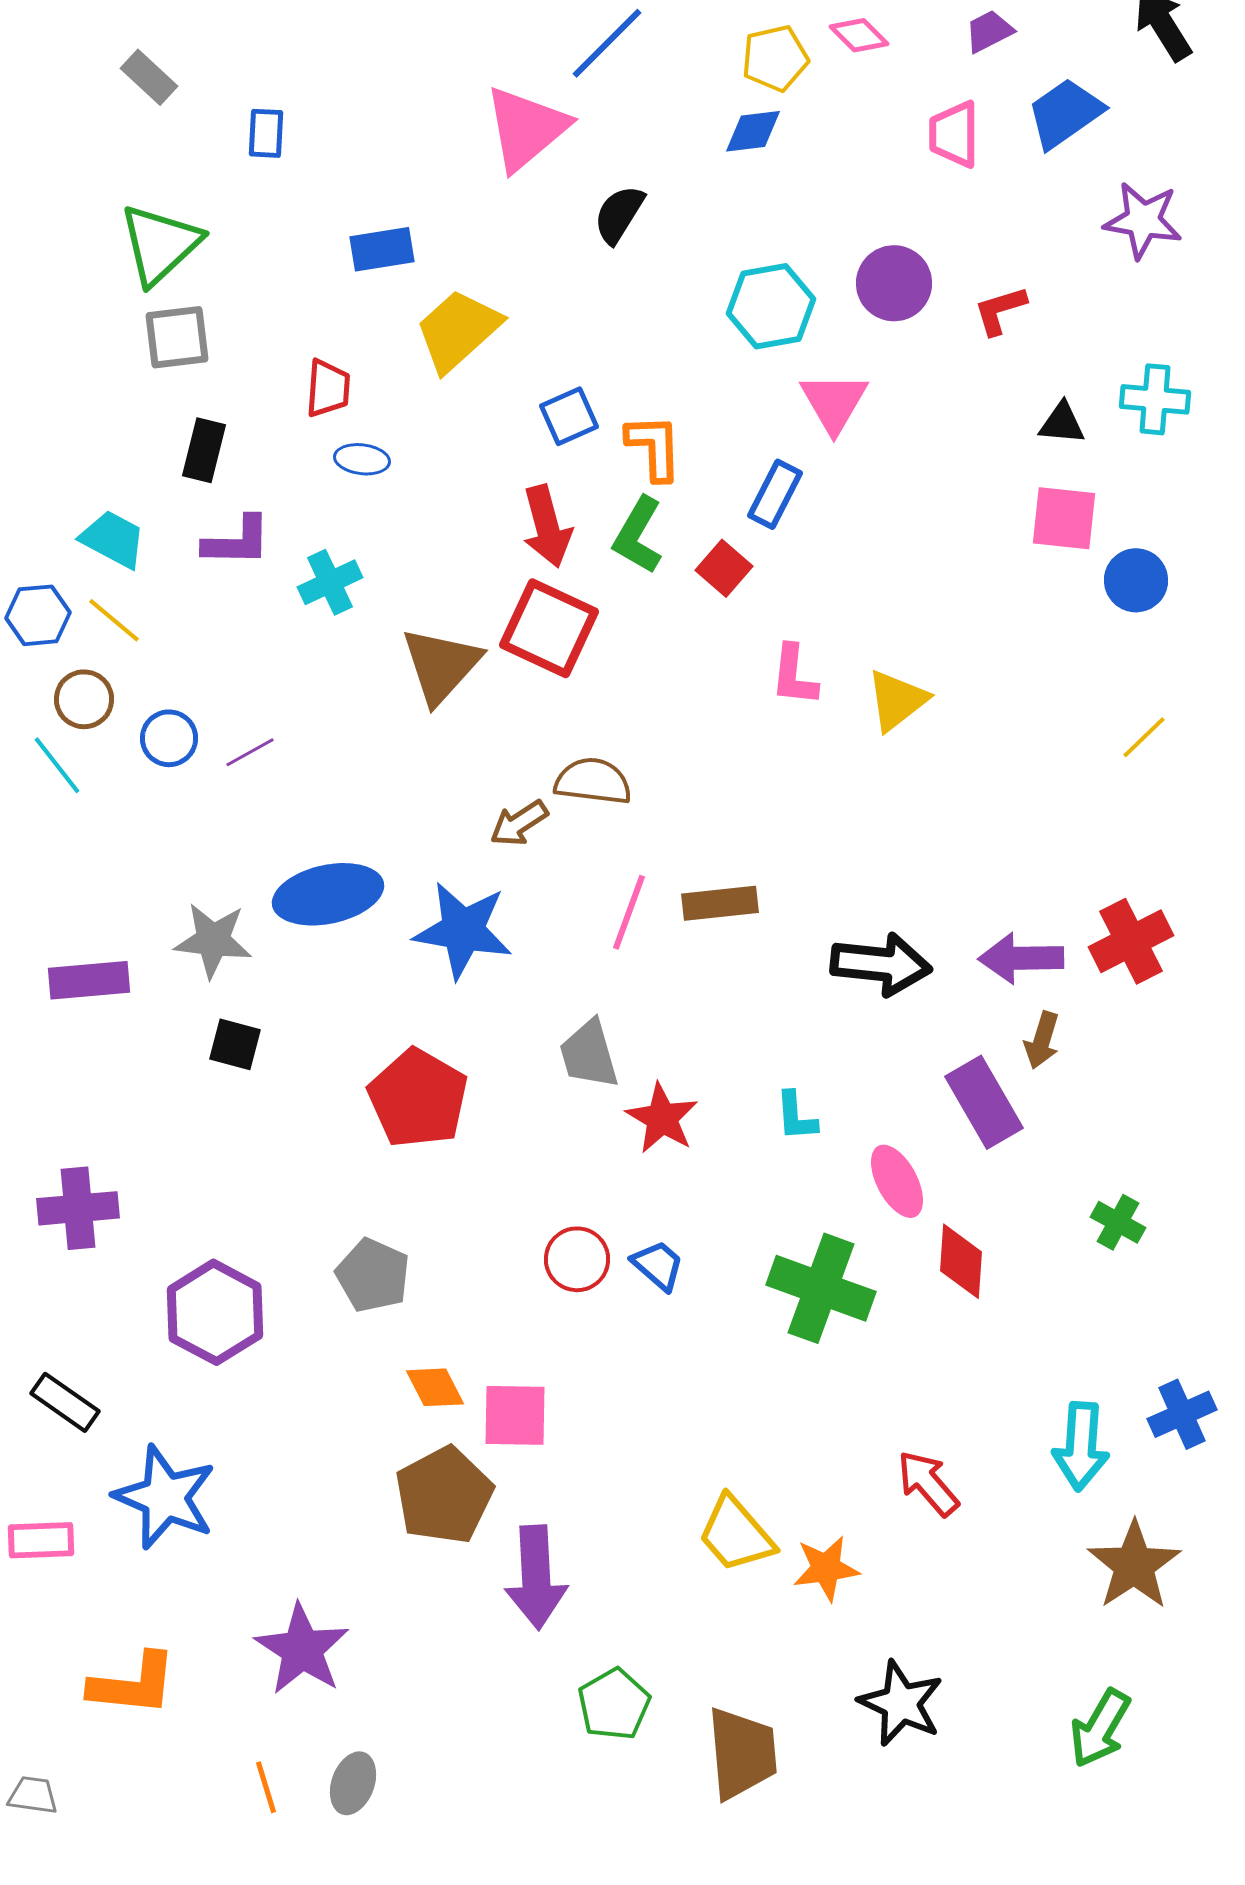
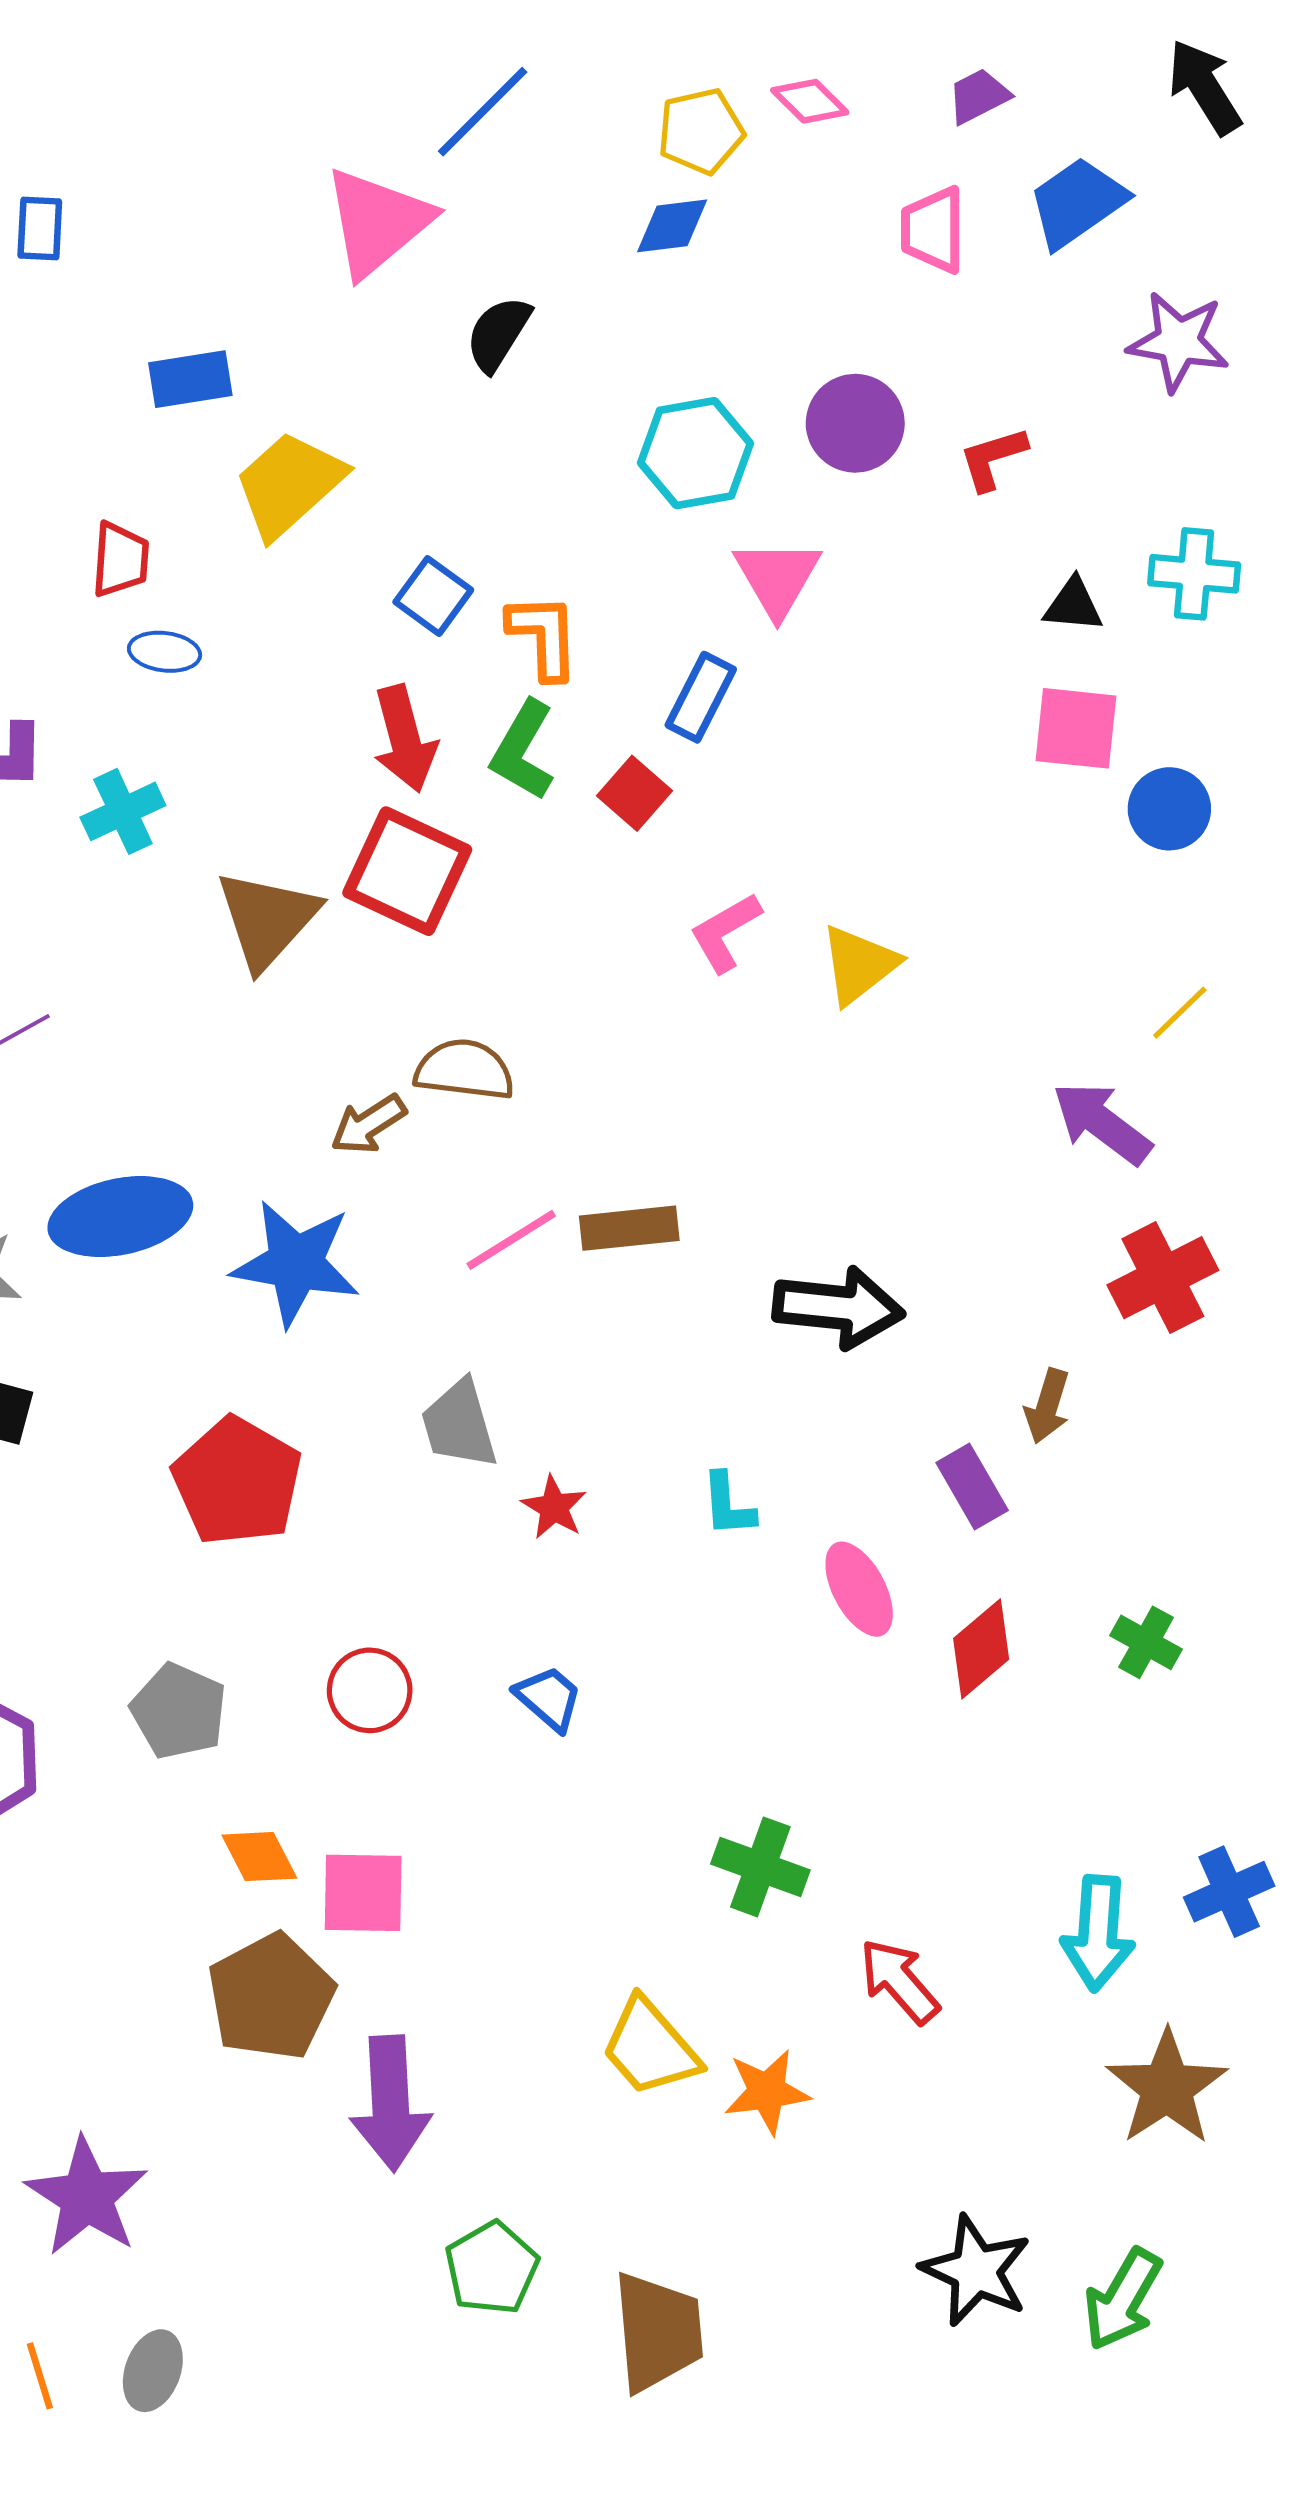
blue square: (569, 416) -> (433, 596), turned -30
pink L-shape: (794, 675) -> (725, 932), turned 54
pink line: (629, 912) -> (511, 1240), turned 38
purple arrow: (1021, 958) -> (1102, 1123), moved, turned 38
purple rectangle: (984, 1102) -> (972, 1487), size x0.7
red star: (662, 1118) -> (554, 1507), size x0.7
red circle: (577, 1259) -> (370, 1690), moved
red diamond: (961, 1261) -> (981, 1649), moved, turned 46
green cross: (821, 1288) -> (760, 1867), moved, size x0.7
black star: (901, 1703) -> (976, 2271), moved

